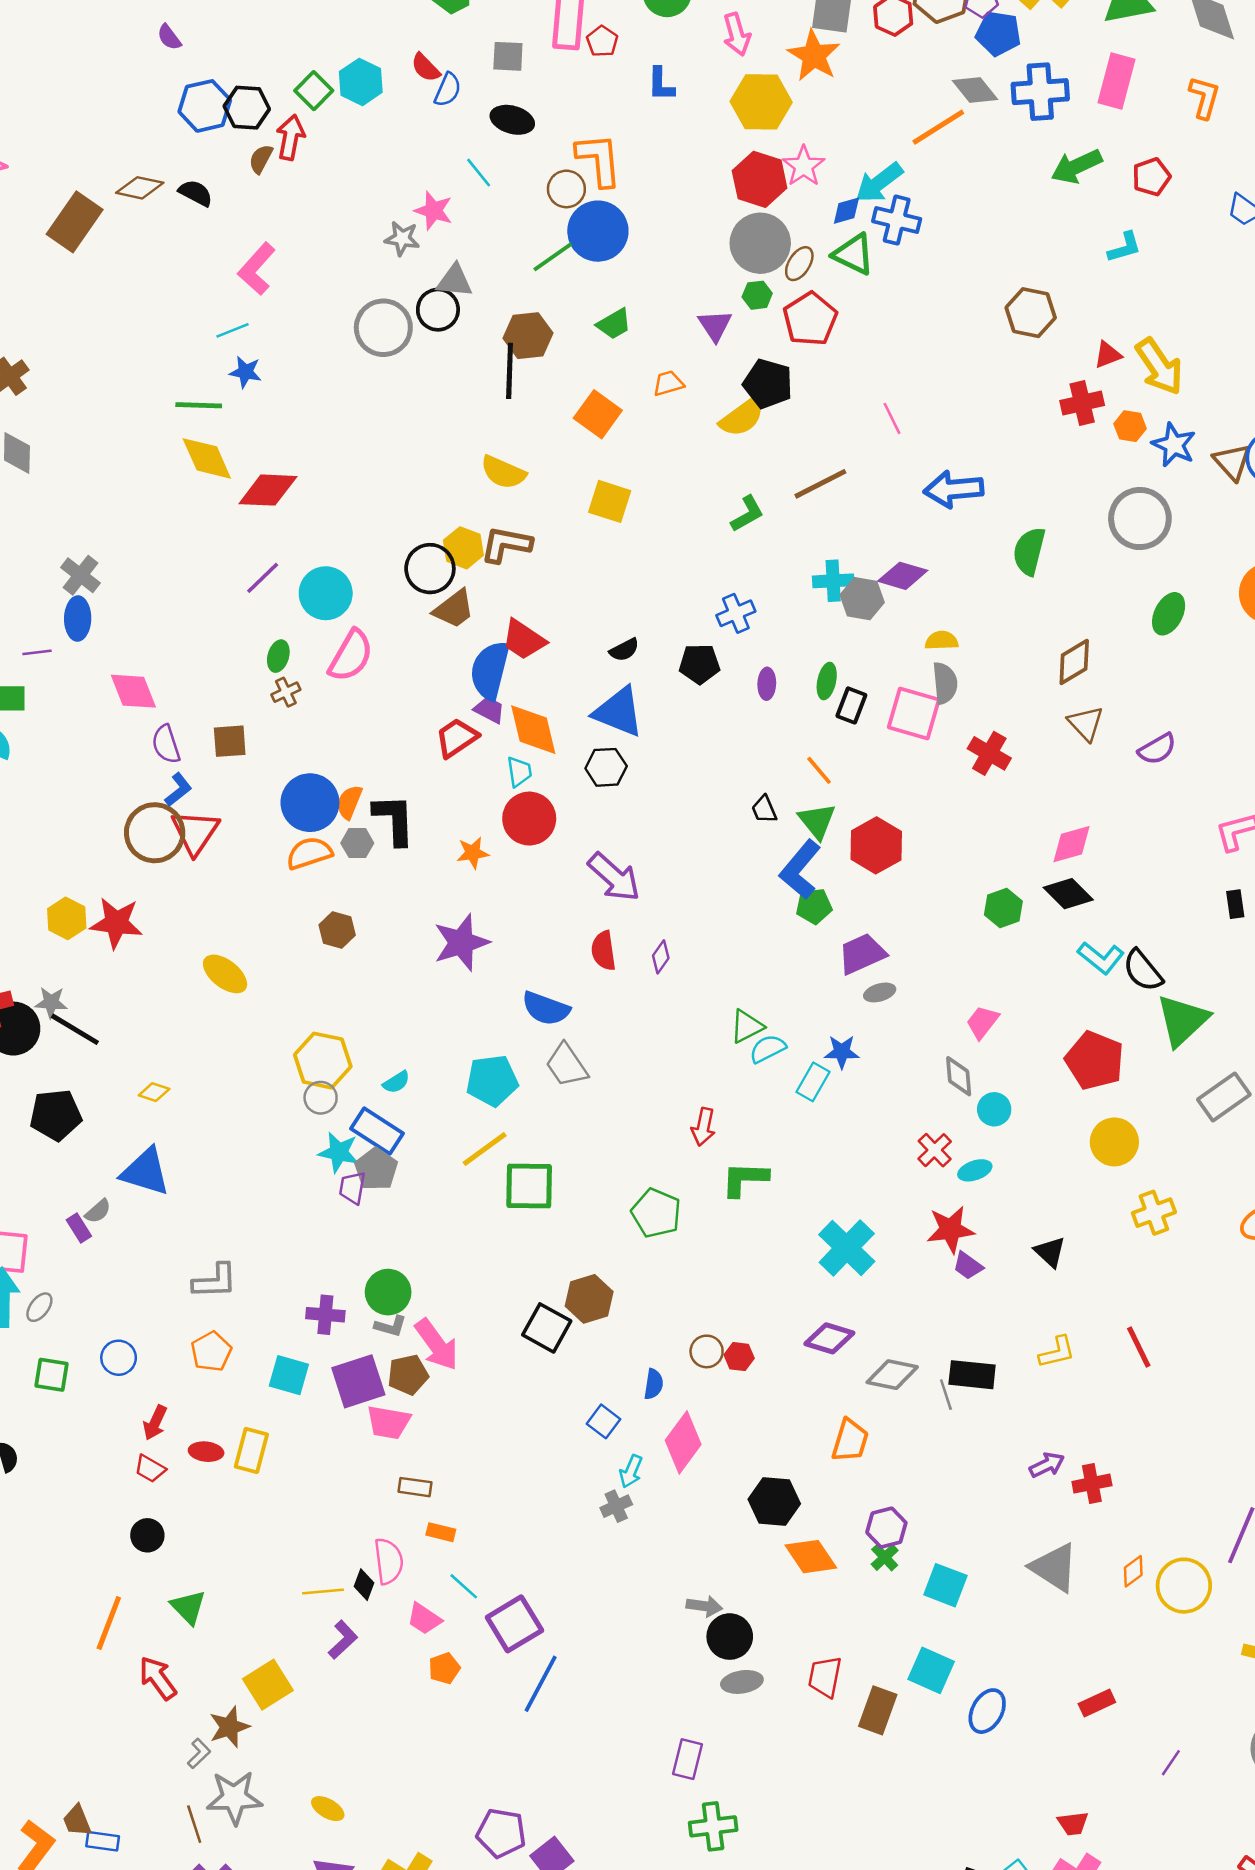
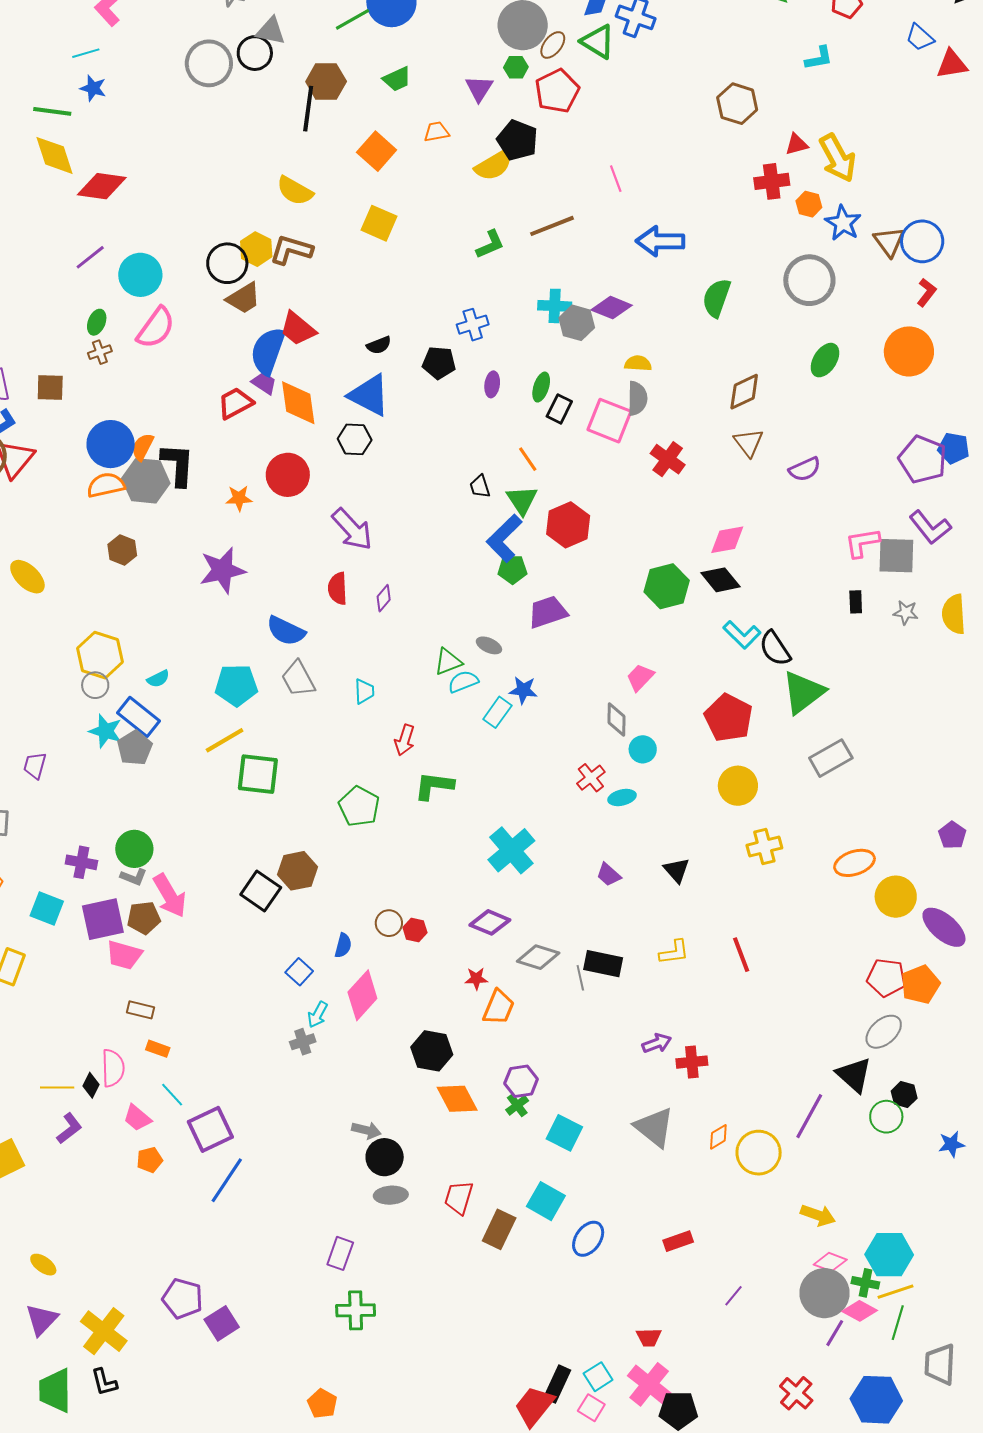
cyan trapezoid: (519, 772) -> (364, 691), moved
gray hexagon: (357, 843) -> (146, 481), size x1.8
green hexagon: (1003, 908) -> (667, 586), size x1.4
gray ellipse: (880, 992) -> (489, 645), moved, turned 35
purple trapezoid: (352, 1188) -> (35, 766), moved
red star: (950, 1229) -> (476, 979), moved, size x0.6

